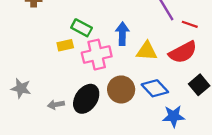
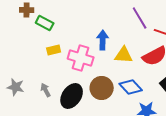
green rectangle: (82, 28) -> (45, 23), moved
pink cross: (97, 55) -> (81, 58), turned 30
gray arrow: (56, 105) -> (46, 90), moved, turned 72

